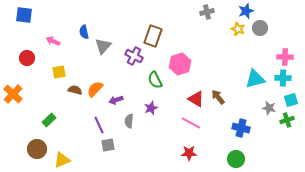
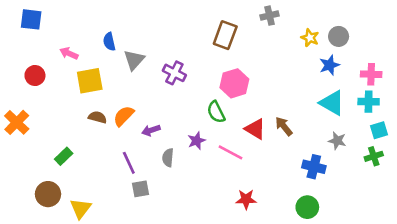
blue star: (246, 11) -> (329, 65), moved
brown rectangle: (153, 36) -> (225, 35), moved
yellow square: (59, 72) -> (90, 81), moved, size x1.5
cyan triangle: (255, 79) -> (332, 103), turned 45
green semicircle: (155, 80) -> (216, 112), moved
gray star: (269, 108) -> (337, 141), moved
pink line: (191, 123) -> (230, 152), moved
yellow triangle: (62, 160) -> (81, 208), turned -30

